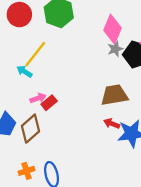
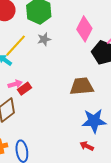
gray star: (115, 49) -> (44, 39), moved
red arrow: (112, 124) -> (87, 146), moved

